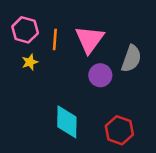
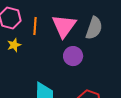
gray semicircle: (131, 59) -> (94, 28), moved

